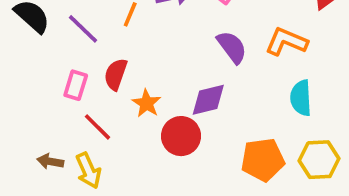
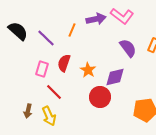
orange star: (147, 103) -> (88, 70), moved
brown arrow: (50, 161) -> (28, 111), turned -88

